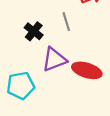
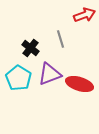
cyan pentagon: (21, 86) -> (18, 78), moved, turned -30

